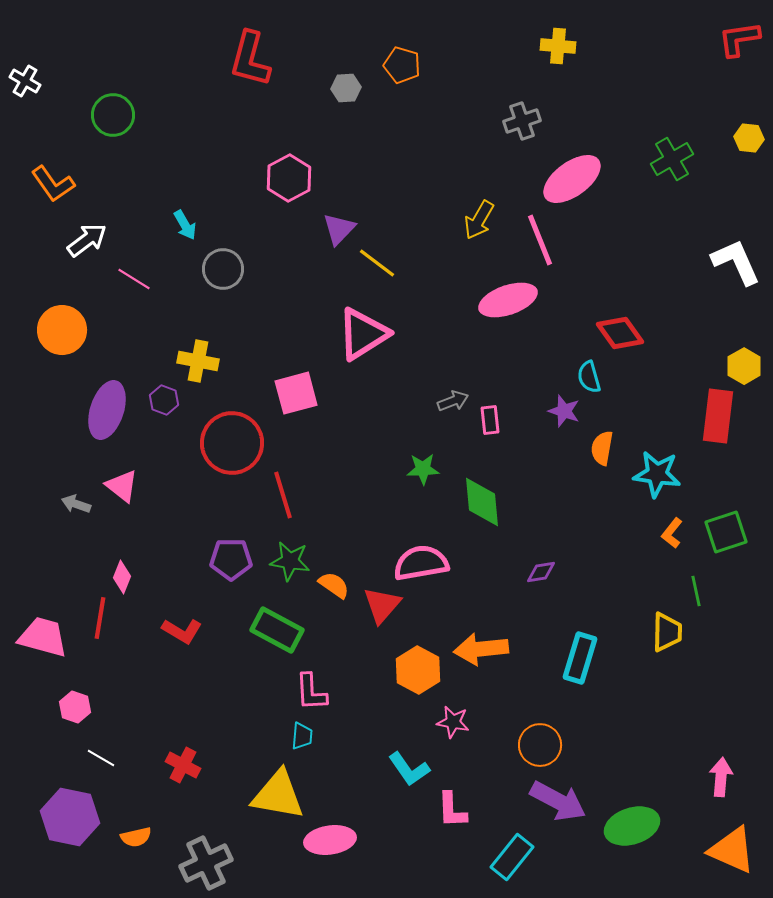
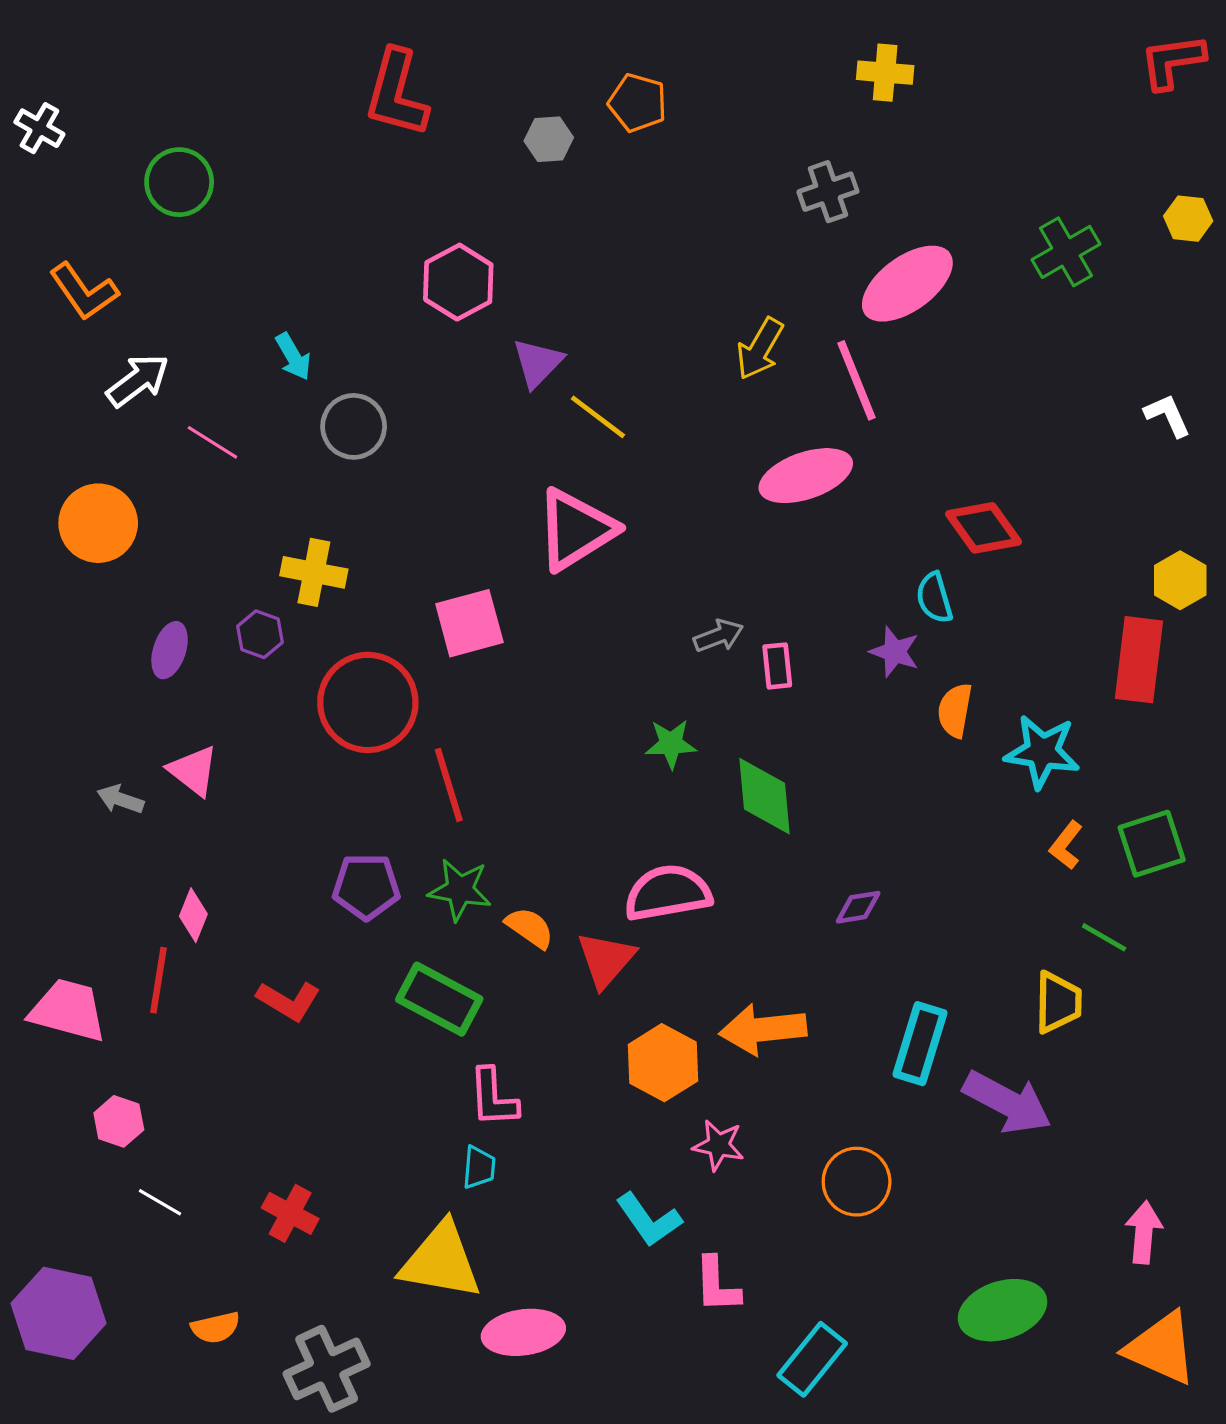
white L-shape: (736, 262) -> (1168, 415), size x0.6
purple ellipse: (107, 410) -> (170, 650), size x0.6
green line: (696, 591) -> (1104, 937), turned -48
purple arrow: (558, 801) -> (1007, 1102), moved
purple hexagon: (70, 817) -> (58, 1313), moved

